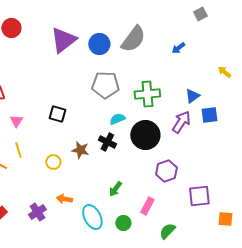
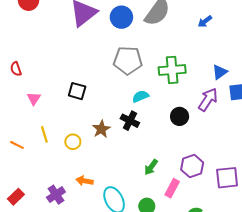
black circle: (145, 135) -> (180, 116), moved, size x0.6
yellow line: (18, 150) -> (44, 134), moved
brown star: (80, 150) -> (101, 129), turned 30
purple hexagon: (166, 171) -> (192, 166), moved
green arrow: (115, 189) -> (151, 167), moved

